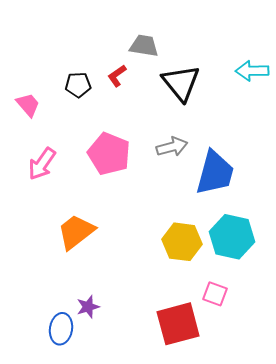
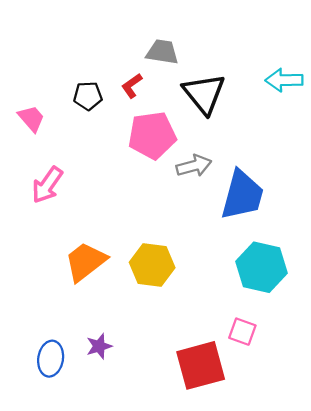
pink pentagon: (109, 154) -> (152, 135), moved, turned -30
yellow hexagon: (182, 242) -> (152, 265), moved
blue ellipse: (61, 329) -> (51, 359), moved

